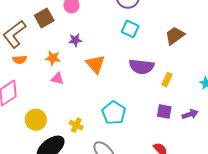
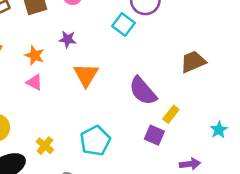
cyan square: (130, 29) -> (123, 24), moved
purple semicircle: (142, 67) -> (143, 91), turned 30
purple square: (164, 111) -> (154, 135), moved

